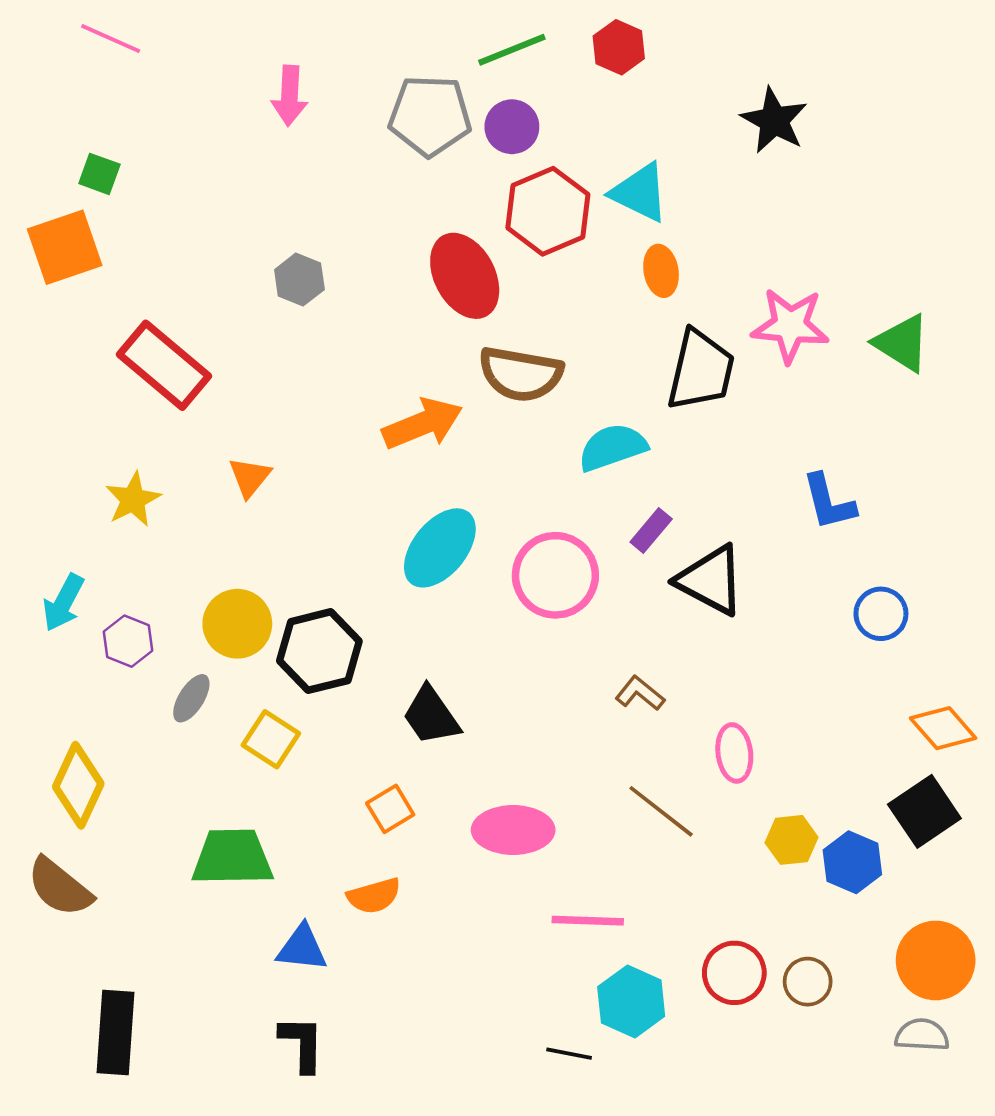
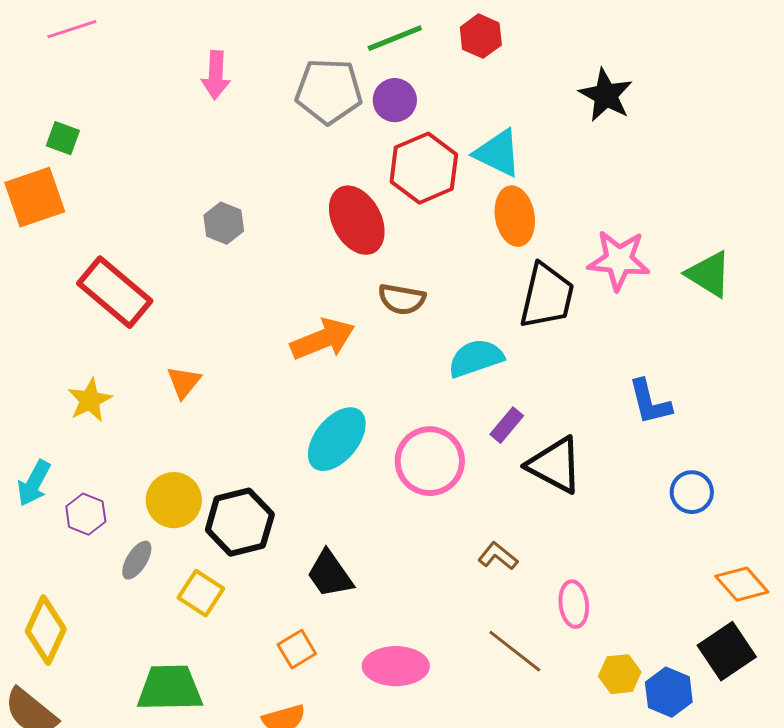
pink line: (111, 39) -> (72, 29), turned -42
orange ellipse: (661, 271) -> (515, 216), size x1.4
brown semicircle: (521, 374) -> (402, 299), size x0.7

